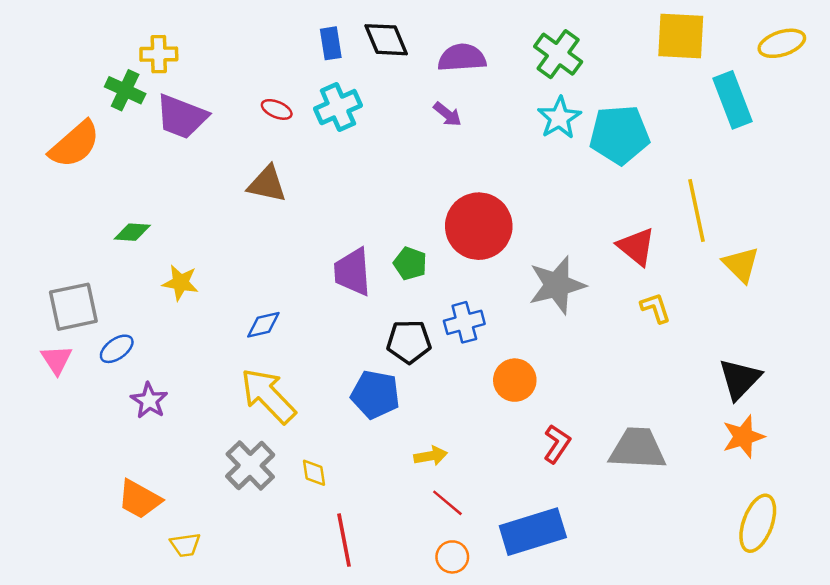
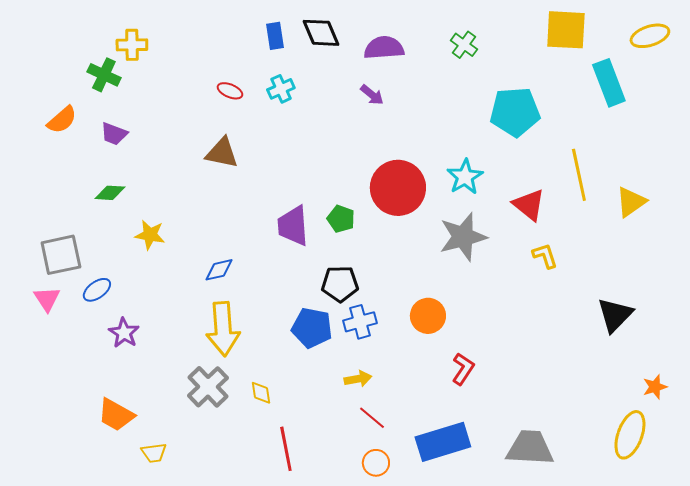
green cross: (558, 54) -> (464, 45), size x0.7
cyan cross: (338, 107) -> (281, 89), size x0.7
purple trapezoid: (182, 117) -> (114, 134), moved, size x0.6
cyan star: (559, 118) -> (465, 177), moved
orange semicircle: (75, 144) -> (62, 120), size x0.7
yellow triangle: (741, 265) -> (631, 202), moved, turned 40
blue cross: (464, 322) -> (360, 322), moved
yellow arrow: (268, 396) -> (223, 329), turned -140
orange star: (743, 437) -> (655, 387), moved, size x0.7
gray trapezoid: (637, 449) -> (530, 448), moved

